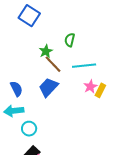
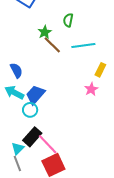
blue trapezoid: (48, 87) -> (35, 95), moved
pink star: (90, 87) -> (91, 89), moved
cyan arrow: (14, 111) -> (14, 93), turned 36

